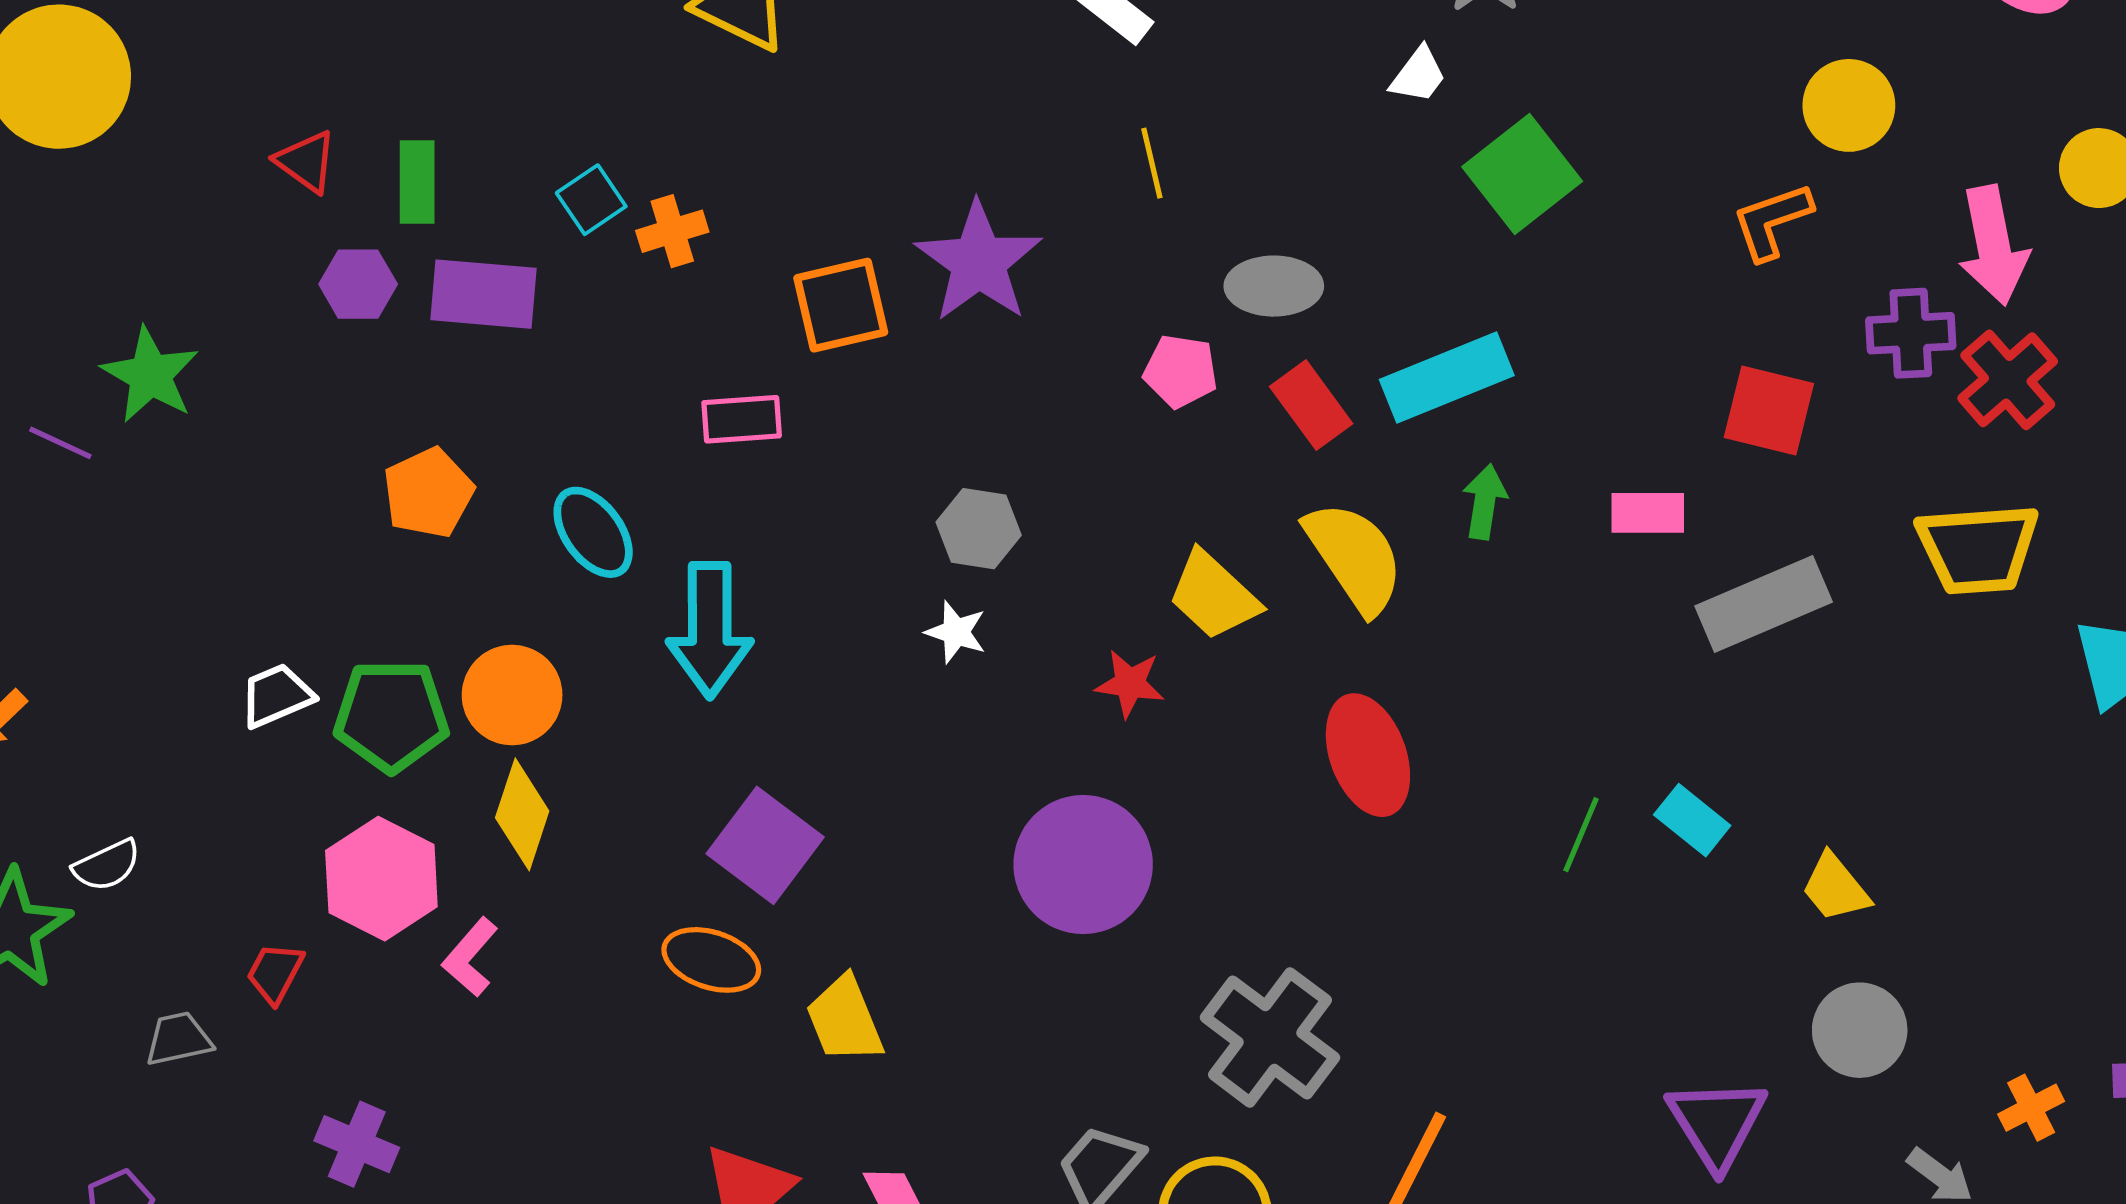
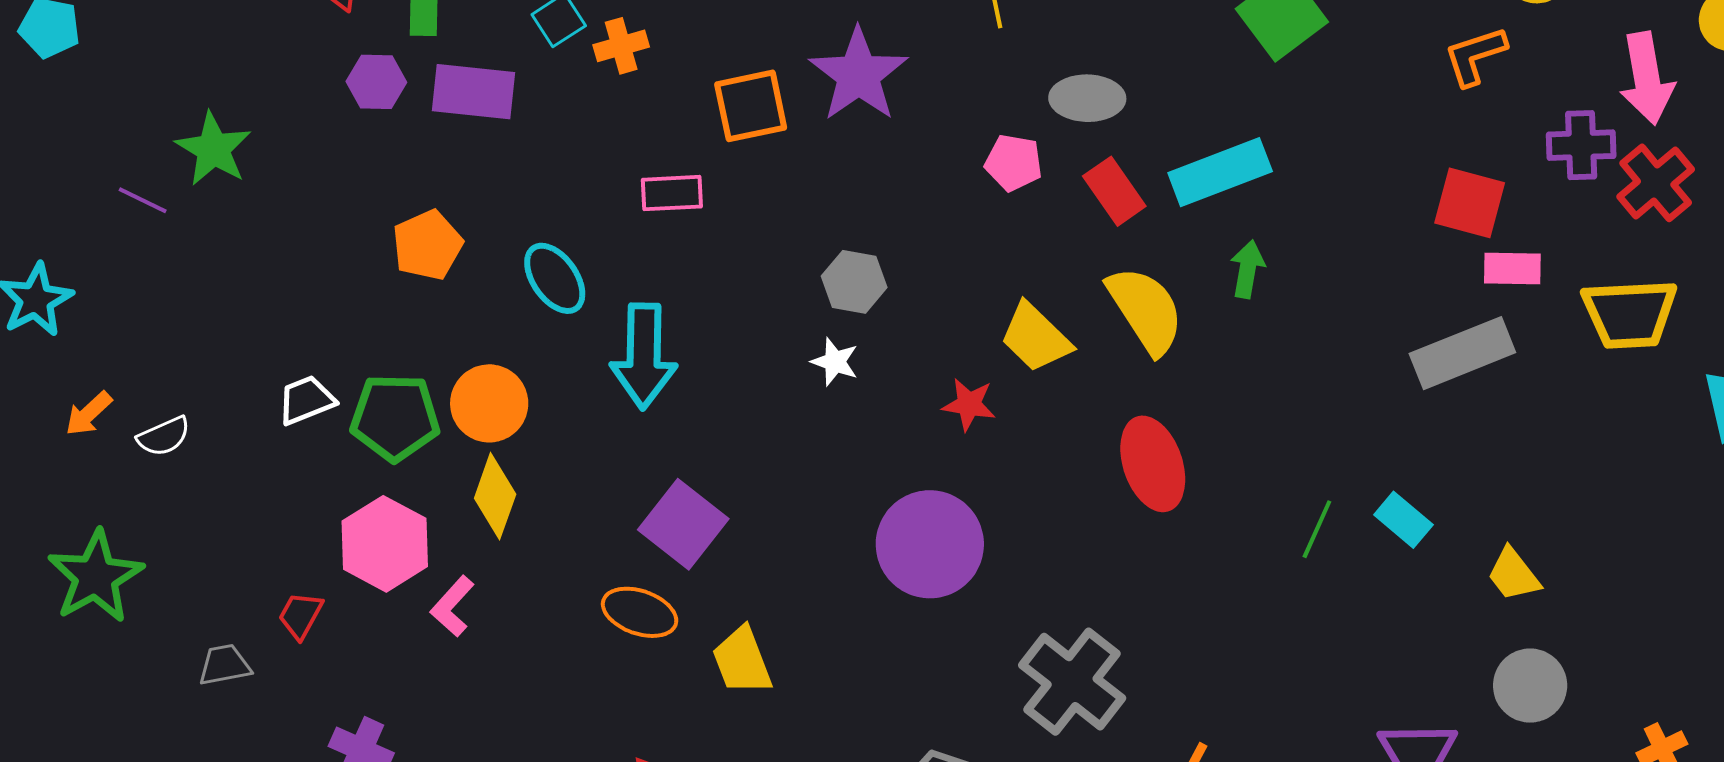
pink rectangle: (1648, 513) -> (1512, 269), moved
white semicircle: (107, 865) -> (164, 436), moved

